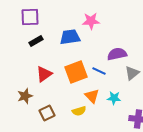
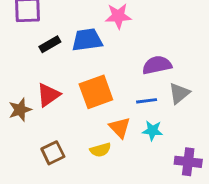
black rectangle: (36, 41) -> (50, 44), moved
blue line: (99, 71) -> (147, 101), moved, turned -32
brown star: (25, 96) -> (20, 110), moved

